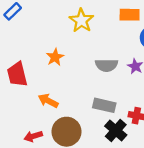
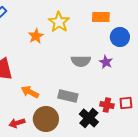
orange star: (55, 57) -> (36, 36), moved
gray rectangle: (104, 105) -> (68, 96), moved

